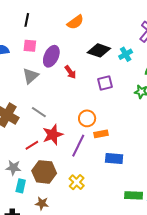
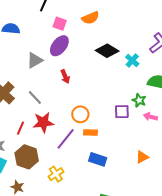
pink square: (30, 46) -> (60, 24), moved
cyan cross: (126, 54) -> (132, 60), turned -32
red arrow: (70, 72) -> (65, 77), moved
purple square: (105, 83) -> (122, 112), moved
red line: (32, 145) -> (21, 128), turned -48

